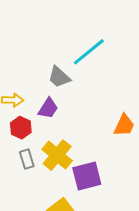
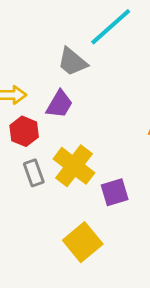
purple square: (87, 176) -> (115, 192), size x0.7

